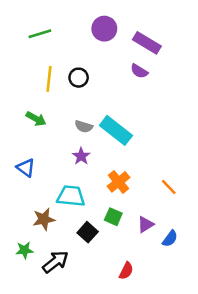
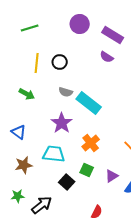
gray semicircle: (84, 127) -> (66, 92), moved
purple star: (81, 156) -> (62, 123), size x1.5
brown star: (44, 219) -> (24, 165), moved

